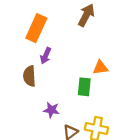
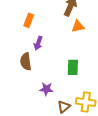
orange rectangle: (36, 28) -> (29, 20), size x0.6
orange triangle: (100, 68) -> (78, 26), moved

